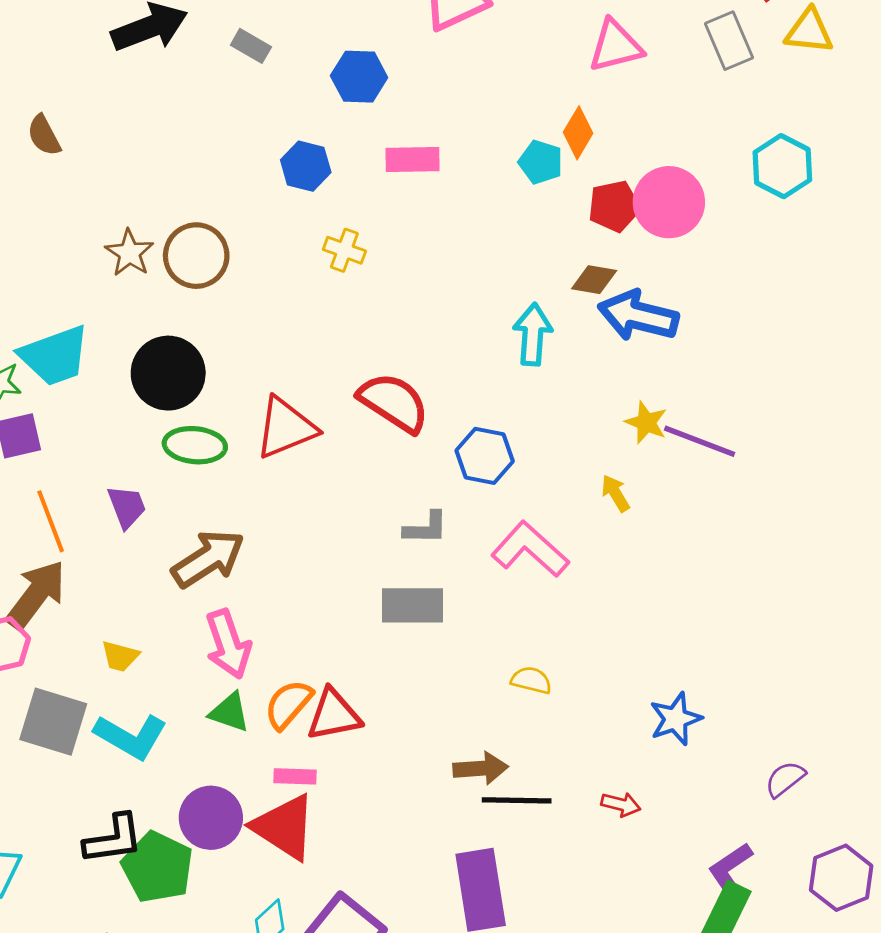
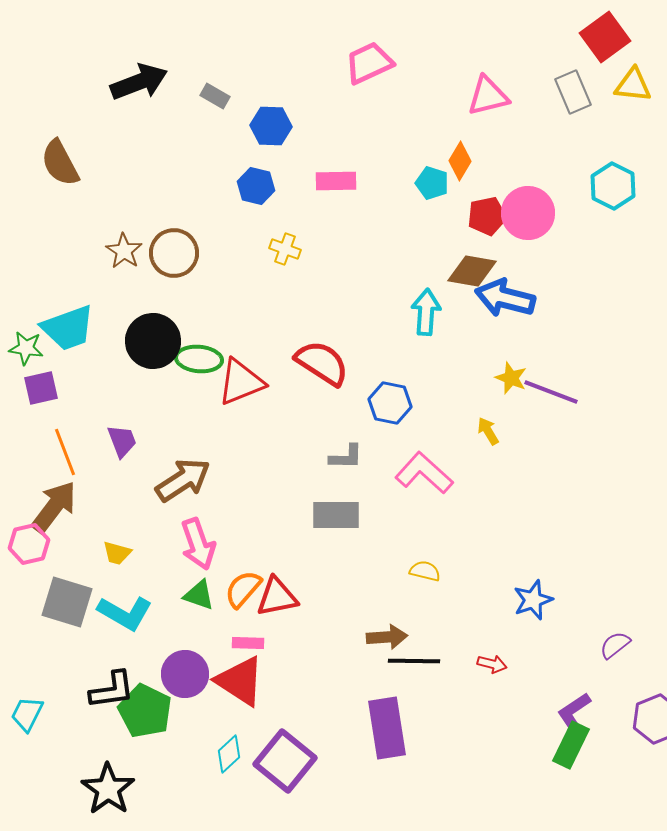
blue hexagon: (359, 77) -> (271, 126), moved
brown semicircle: (44, 135) -> (60, 163), size x1.5
brown diamond: (594, 280) -> (472, 271), size x1.4
green ellipse: (195, 445) -> (199, 359), moved

